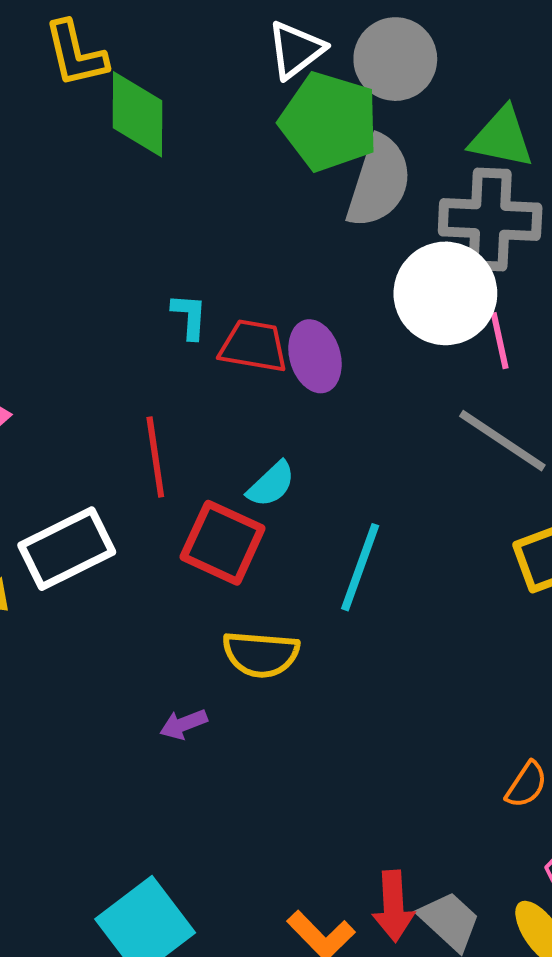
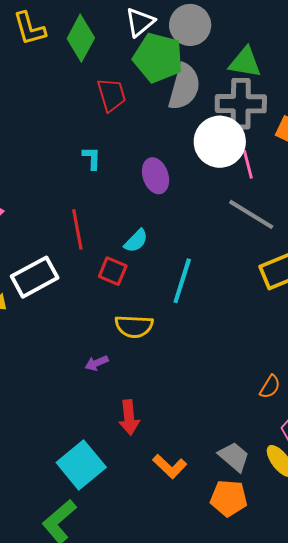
green diamond: (138, 114) -> (81, 38), moved, turned 30
red trapezoid: (254, 346) -> (112, 95), moved, turned 66
red square: (223, 543) -> (113, 271), size x0.7
red arrow: (393, 906) -> (129, 417), moved

